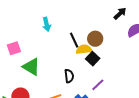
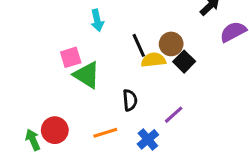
pink square: (14, 48) -> (71, 57), moved
black square: (93, 59) -> (184, 62), moved
green triangle: (31, 67) -> (87, 75), moved

